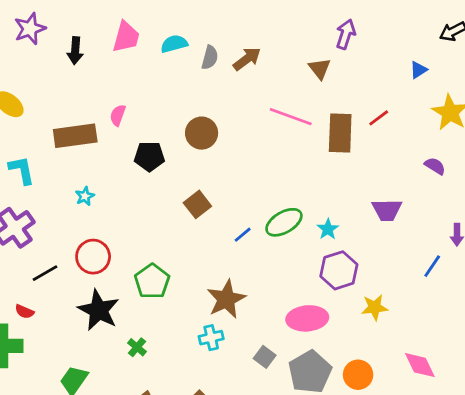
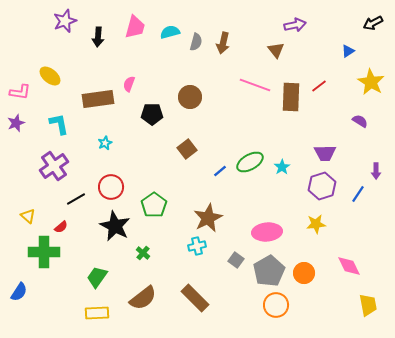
purple arrow: (346, 34) -> (295, 25), turned 60
brown arrow: (247, 59) -> (223, 43), turned 140
purple hexagon: (339, 270) -> (322, 186), moved
red semicircle: (24, 312) -> (61, 227), turned -64

